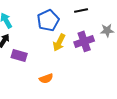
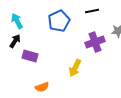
yellow arrow: (59, 42) -> (75, 68), moved
orange semicircle: (46, 78) -> (42, 87), moved

